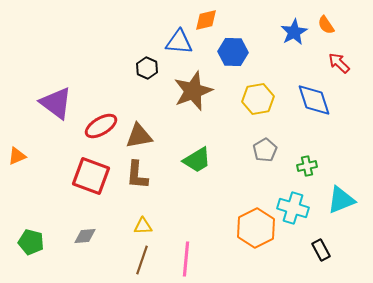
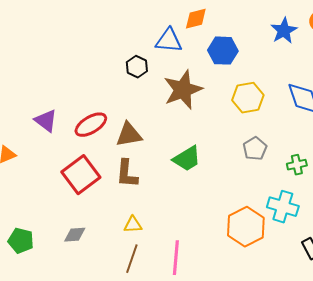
purple triangle: (56, 103) -> (46, 121), moved, size x0.7
red square: (91, 176) -> (81, 175), turned 33

